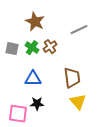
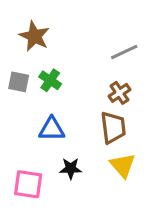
brown star: (35, 22) -> (34, 36), moved
brown cross: (50, 47) -> (119, 93), moved
black star: (37, 104) -> (71, 169), moved

